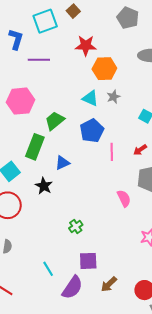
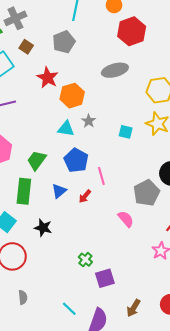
gray pentagon: (128, 18) -> (64, 42), moved, turned -30
red star: (86, 46) -> (48, 78), turned -30
red arrow: (140, 150) -> (85, 196), moved
blue triangle: (62, 163) -> (59, 191), moved
purple square: (88, 261) -> (105, 278), moved

